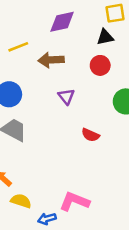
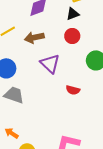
purple triangle: (66, 96) -> (50, 64), size x1.5

